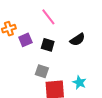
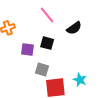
purple square: (25, 40) -> (28, 50), moved, turned 32
black semicircle: (77, 40) -> (74, 28), moved

